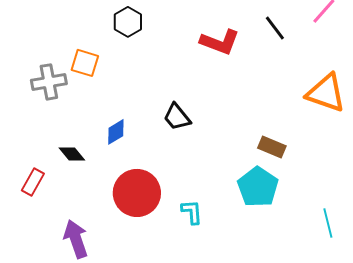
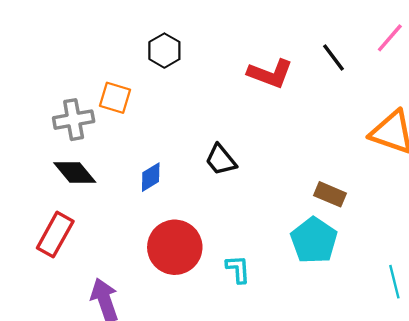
black diamond: (72, 154) -> (75, 172), moved, size x1.4
red rectangle: (33, 182) -> (55, 235), size x1.4

